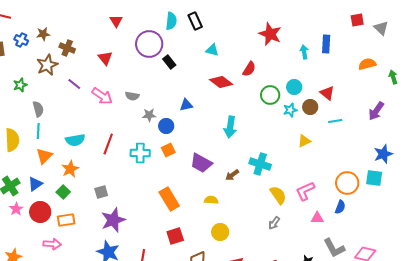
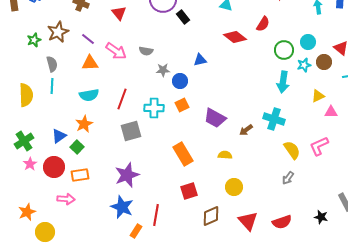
brown star: (47, 65) -> (58, 32), moved
cyan arrow: (230, 127) -> (283, 82), moved
orange triangle: (44, 156) -> (90, 63), moved, turned 42
blue triangle: (35, 184) -> (59, 136), moved
gray square: (101, 192) -> (131, 131), moved, size x1.5
pink triangle: (317, 218) -> (331, 112), moved

